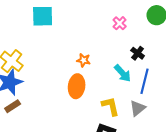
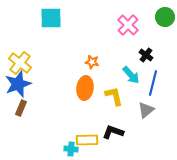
pink cross: (120, 23) -> (128, 25), size x1.5
brown rectangle: (13, 106) -> (21, 108), turned -35
yellow L-shape: (111, 106) -> (114, 96), moved

